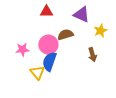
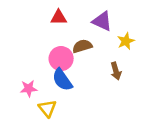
pink star: (22, 50) -> (29, 88), moved
blue semicircle: (49, 62) -> (62, 80), turned -54
yellow triangle: (37, 73) -> (47, 108), moved

